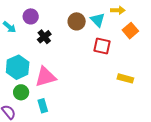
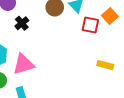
red square: (102, 46) -> (90, 25), moved

